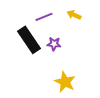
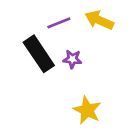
yellow arrow: (74, 15) -> (99, 20), size x1.5

